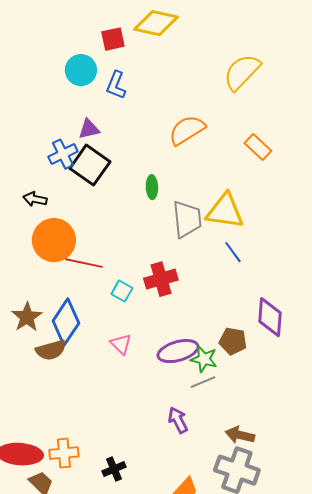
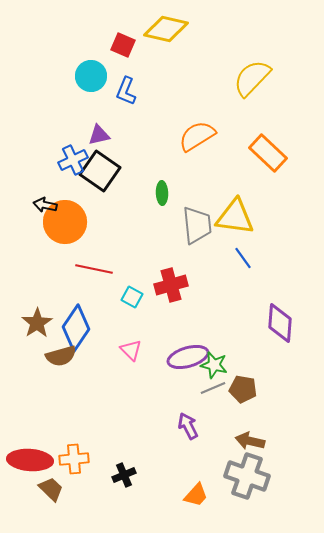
red square: (113, 39) -> (123, 45), turned 35
orange rectangle: (258, 147) -> (268, 153), size x1.4
orange circle: (54, 240) -> (65, 222), moved
brown pentagon: (233, 341) -> (243, 389), moved

